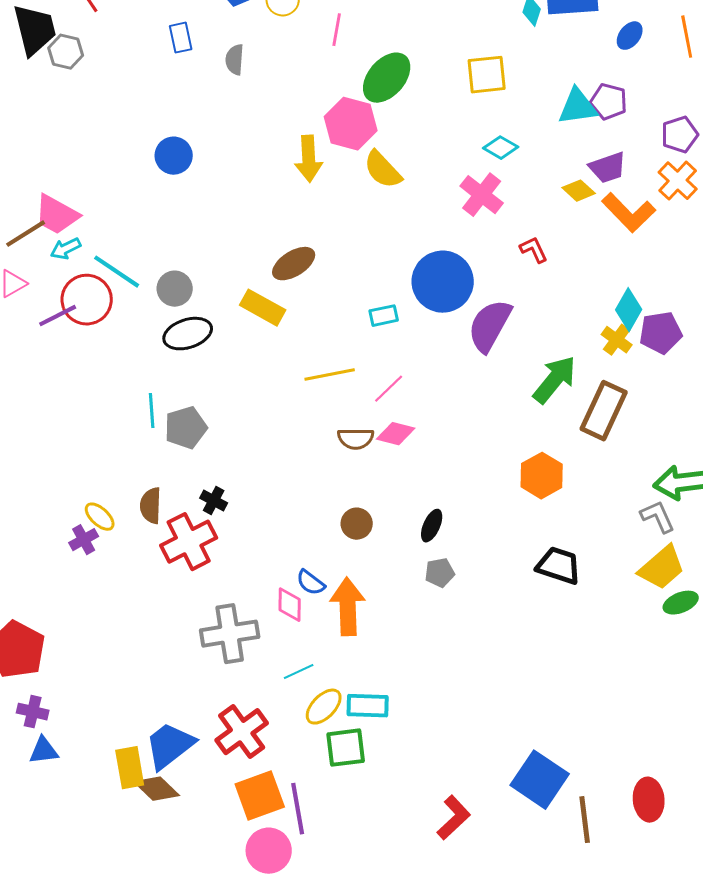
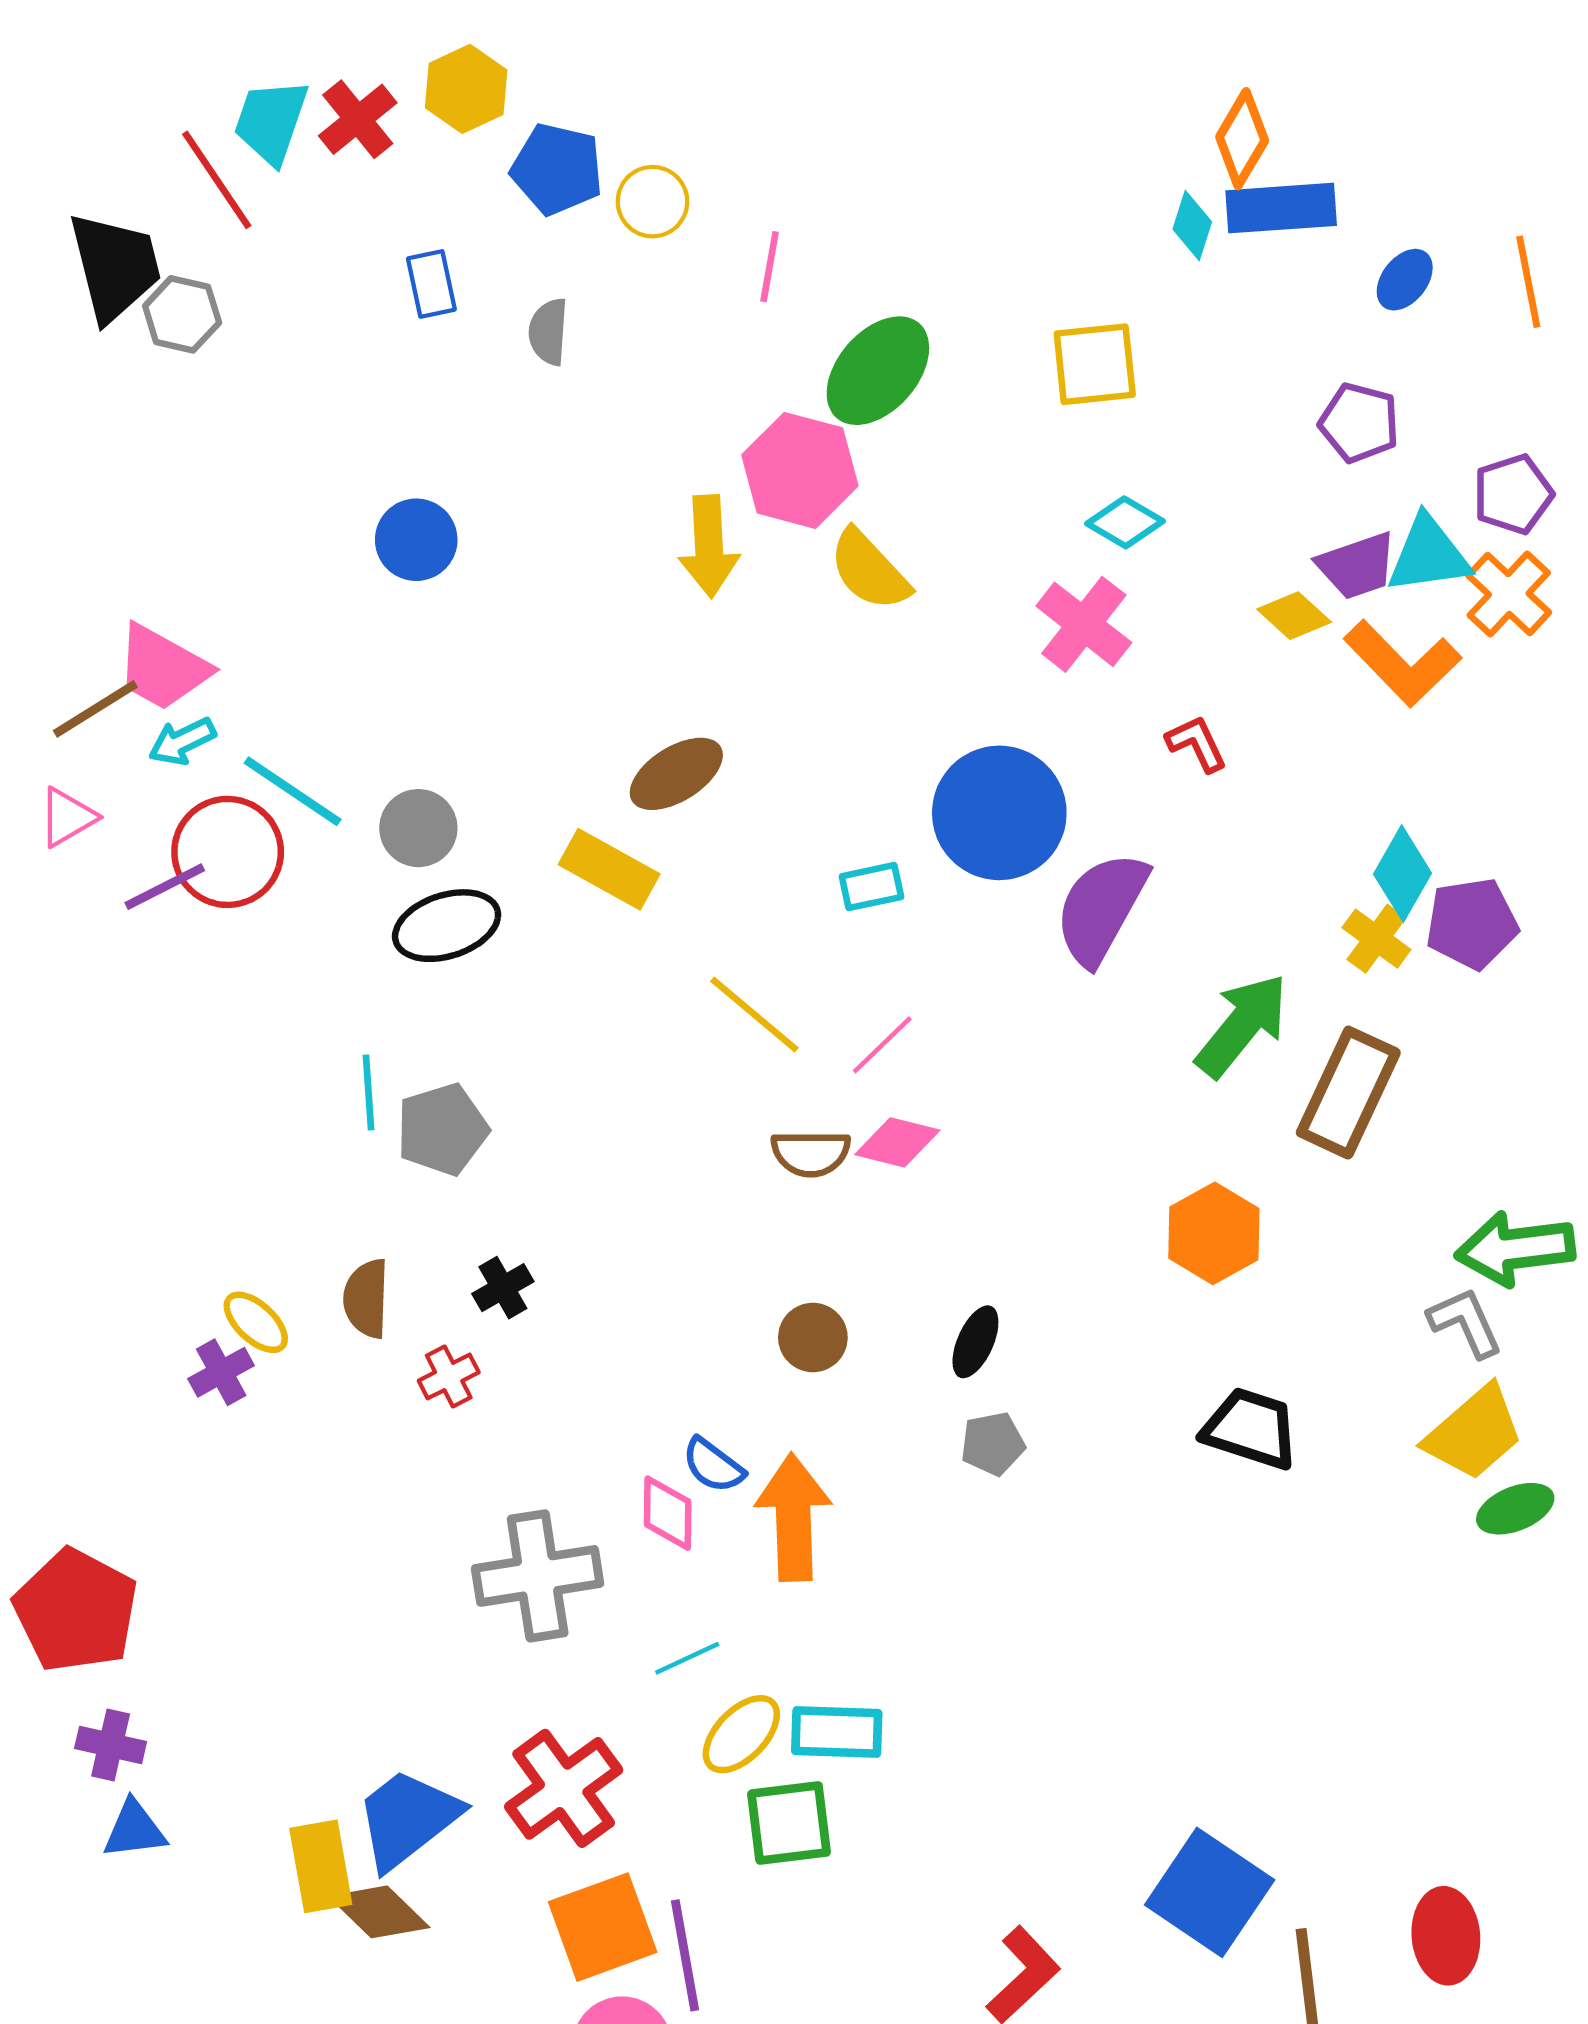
cyan triangle: (578, 107) -> (1429, 555), moved
yellow line: (330, 375) -> (754, 1014), turned 51
black cross: (214, 501) -> (503, 1288), turned 32
red cross: (189, 542) -> (449, 1376), size x0.5

